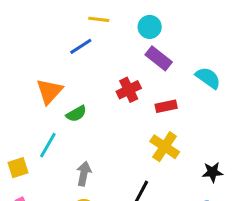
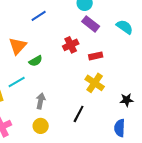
cyan semicircle: (208, 78) -> (125, 27), moved
cyan line: (48, 145) -> (17, 82), turned 30

